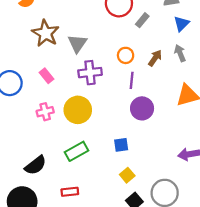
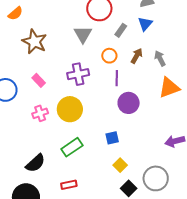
gray rectangle: (142, 20) -> (121, 30), moved
blue triangle: (181, 24) -> (145, 24), moved
gray triangle: (77, 43) -> (83, 34), moved
gray arrow: (180, 53) -> (160, 58), moved

